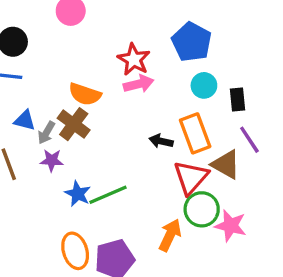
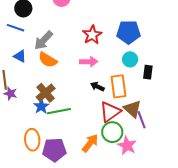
blue pentagon: (192, 42) -> (129, 32), turned 30
pink arrow: (139, 84) -> (89, 62), moved
orange semicircle: (85, 94) -> (48, 60), moved
brown cross: (74, 124) -> (46, 93), moved
gray arrow: (46, 133) -> (43, 40), moved, size x1.5
purple line: (249, 140) -> (142, 120), moved
purple star: (52, 160) -> (10, 94), moved

